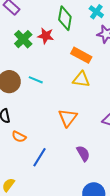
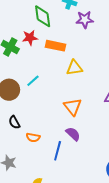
orange rectangle: (81, 55) -> (56, 46), moved
cyan line: (36, 80) -> (33, 81), turned -48
purple semicircle: (83, 153) -> (73, 134), moved

